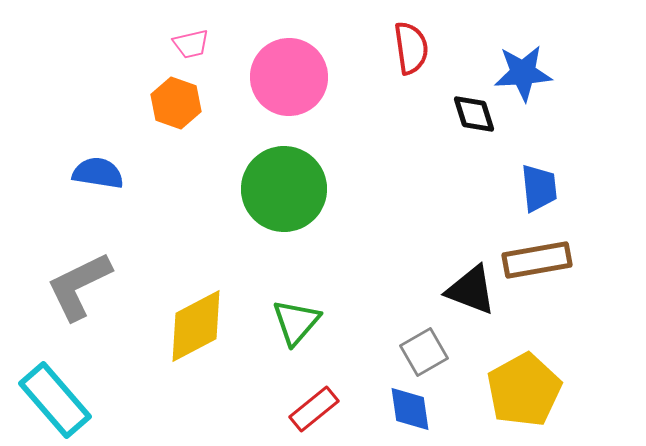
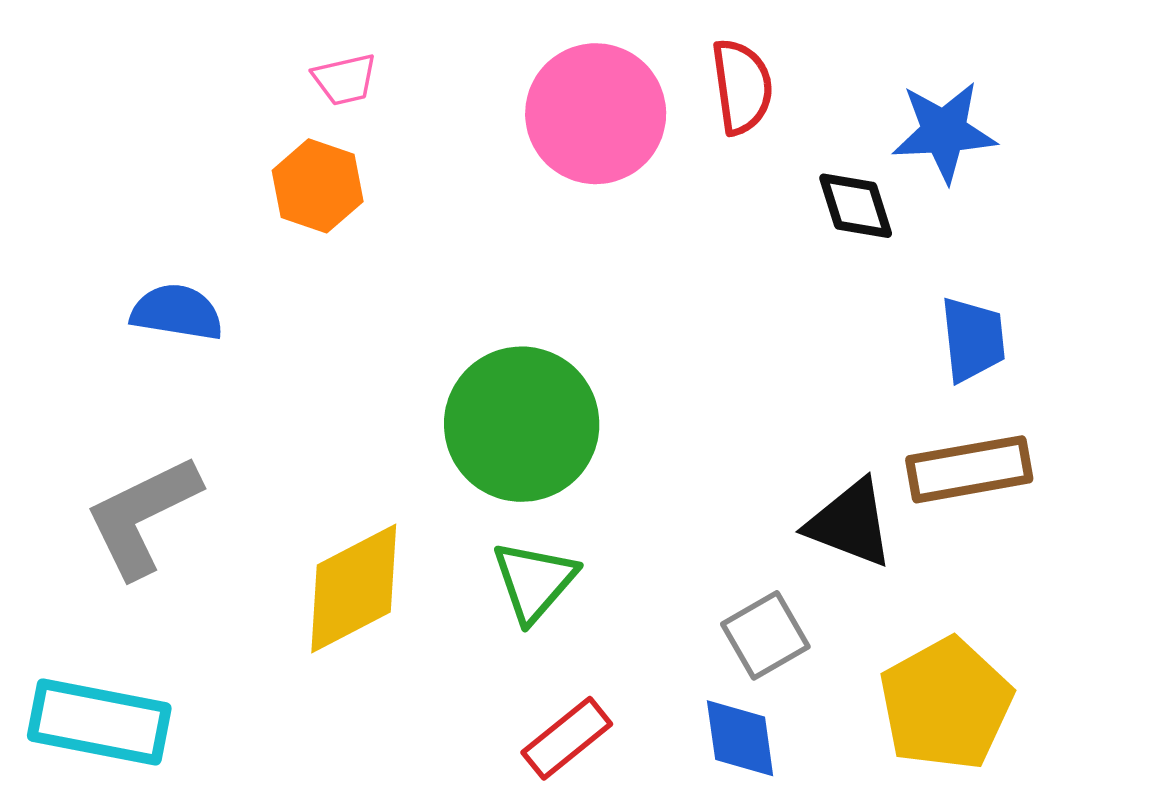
pink circle: (289, 77) -> (596, 114), moved
green circle: (284, 189) -> (522, 424), moved
cyan rectangle: (55, 400) -> (99, 722), turned -38

